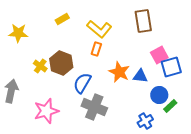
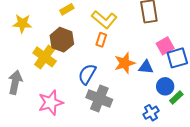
brown hexagon: (61, 63) -> (62, 40), moved
yellow cross: (40, 66) -> (45, 57), size x1.6
orange star: (119, 72) -> (125, 63), turned 30

